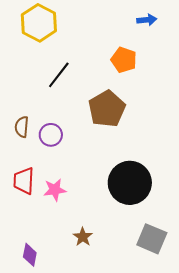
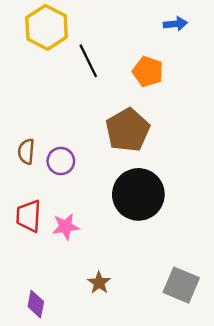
black line: (59, 75) -> (88, 61), moved, turned -64
black circle: (130, 183) -> (138, 194), moved

